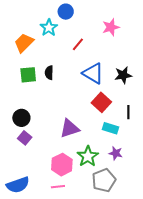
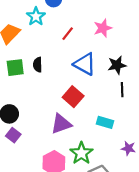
pink star: (111, 27) -> (103, 28), moved
red square: (101, 102) -> (73, 97), moved
black line: (128, 112) -> (122, 90), moved
purple star: (116, 153) -> (128, 148), moved

